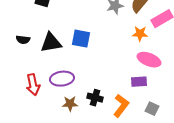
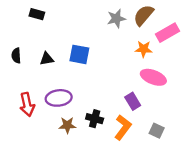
black semicircle: (23, 40) -> (16, 56), turned 80
black triangle: (51, 43) -> (47, 59), size x0.6
purple rectangle: (139, 82) -> (133, 101), moved, turned 63

